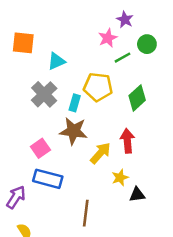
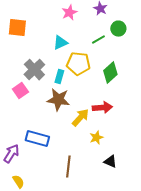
pink star: (108, 38) -> (69, 13), moved
cyan triangle: (56, 61) -> (60, 43), moved
red arrow: (127, 141) -> (102, 108), turned 90
pink square: (40, 148) -> (20, 91), moved
black triangle: (137, 195) -> (110, 162), moved, turned 32

